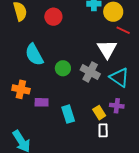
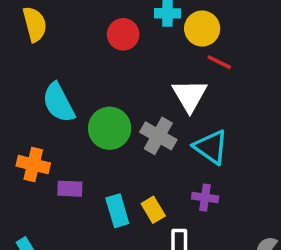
red circle: (53, 17) -> (123, 34), moved
green circle: (63, 68) -> (110, 128), size x1.5
yellow rectangle: (99, 113) -> (153, 210), moved

